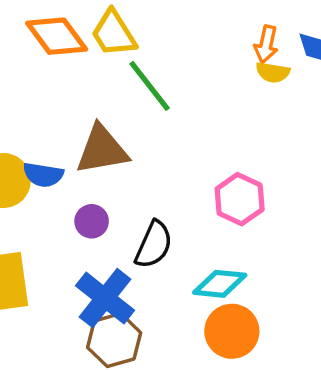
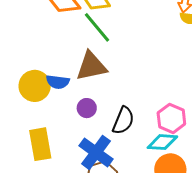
green line: (150, 86) -> (97, 27), moved
pink hexagon: (240, 199) -> (171, 118), moved

